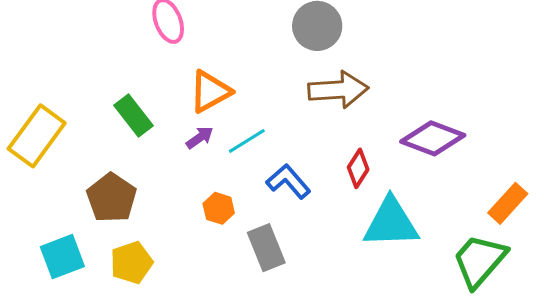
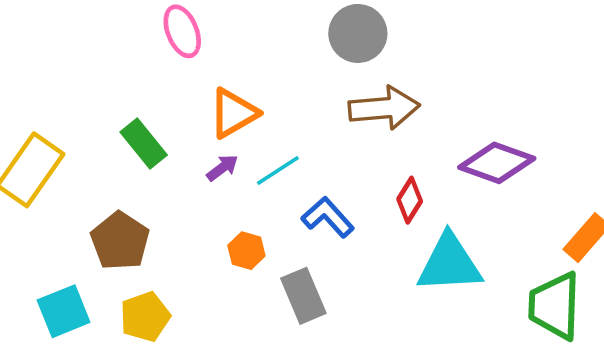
green trapezoid: (479, 261) -> (555, 306), turned -38

